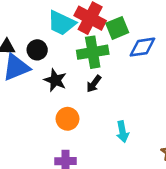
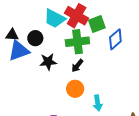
blue diamond: (142, 47) -> (115, 39), turned -35
black star: (55, 80) -> (48, 62), turned -30
orange circle: (67, 119) -> (75, 89), moved

